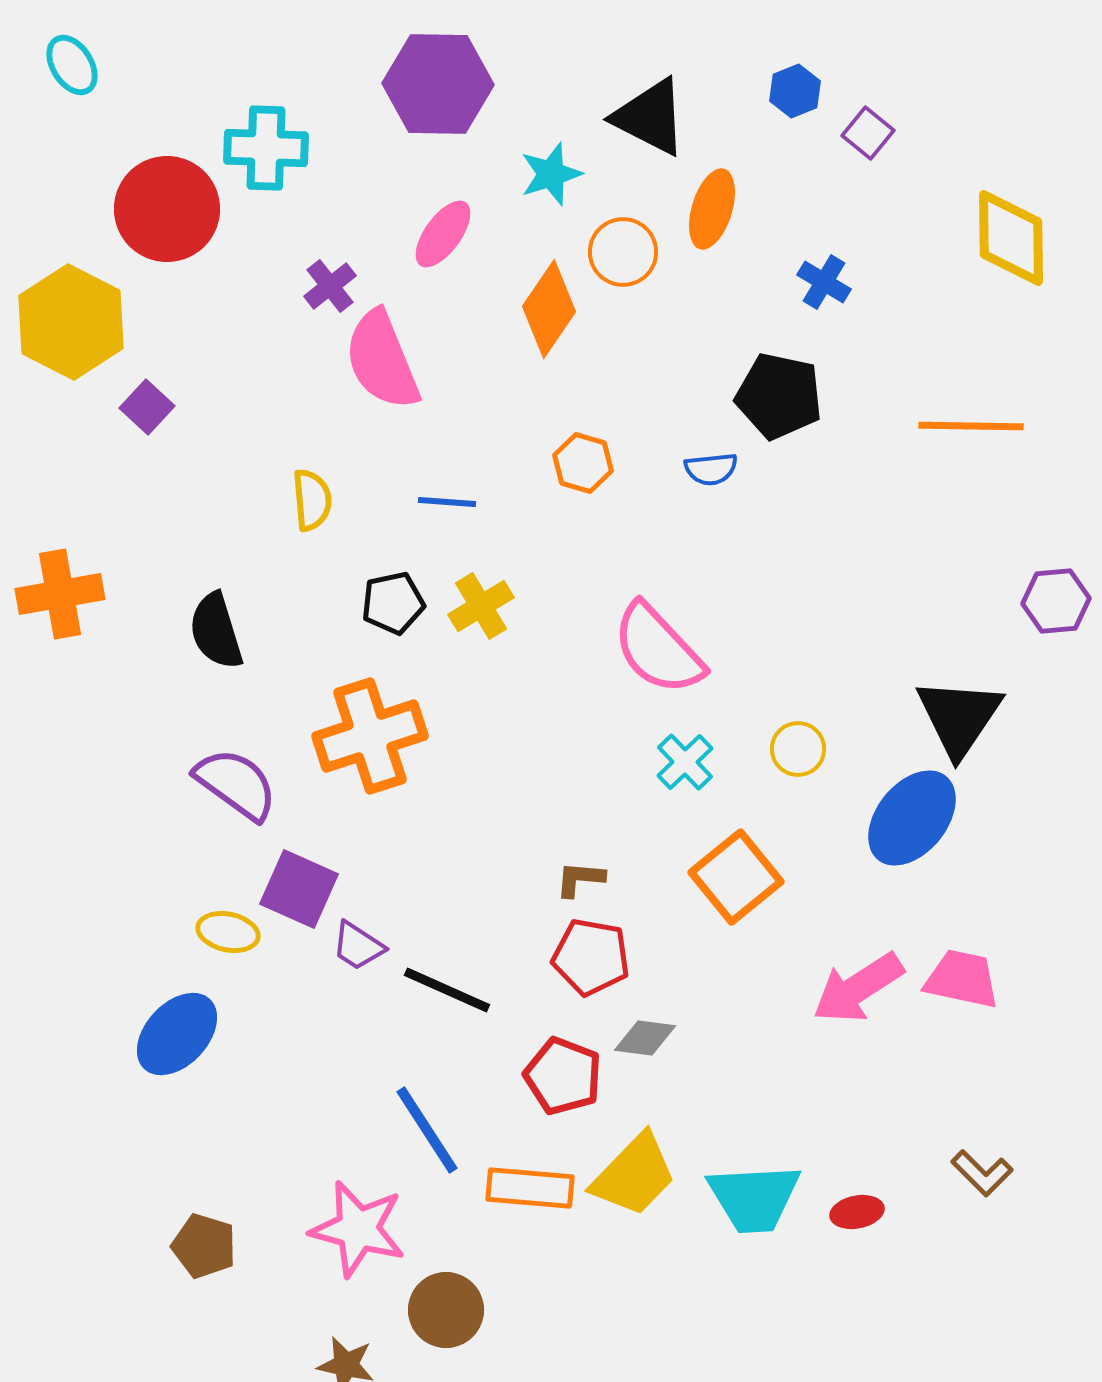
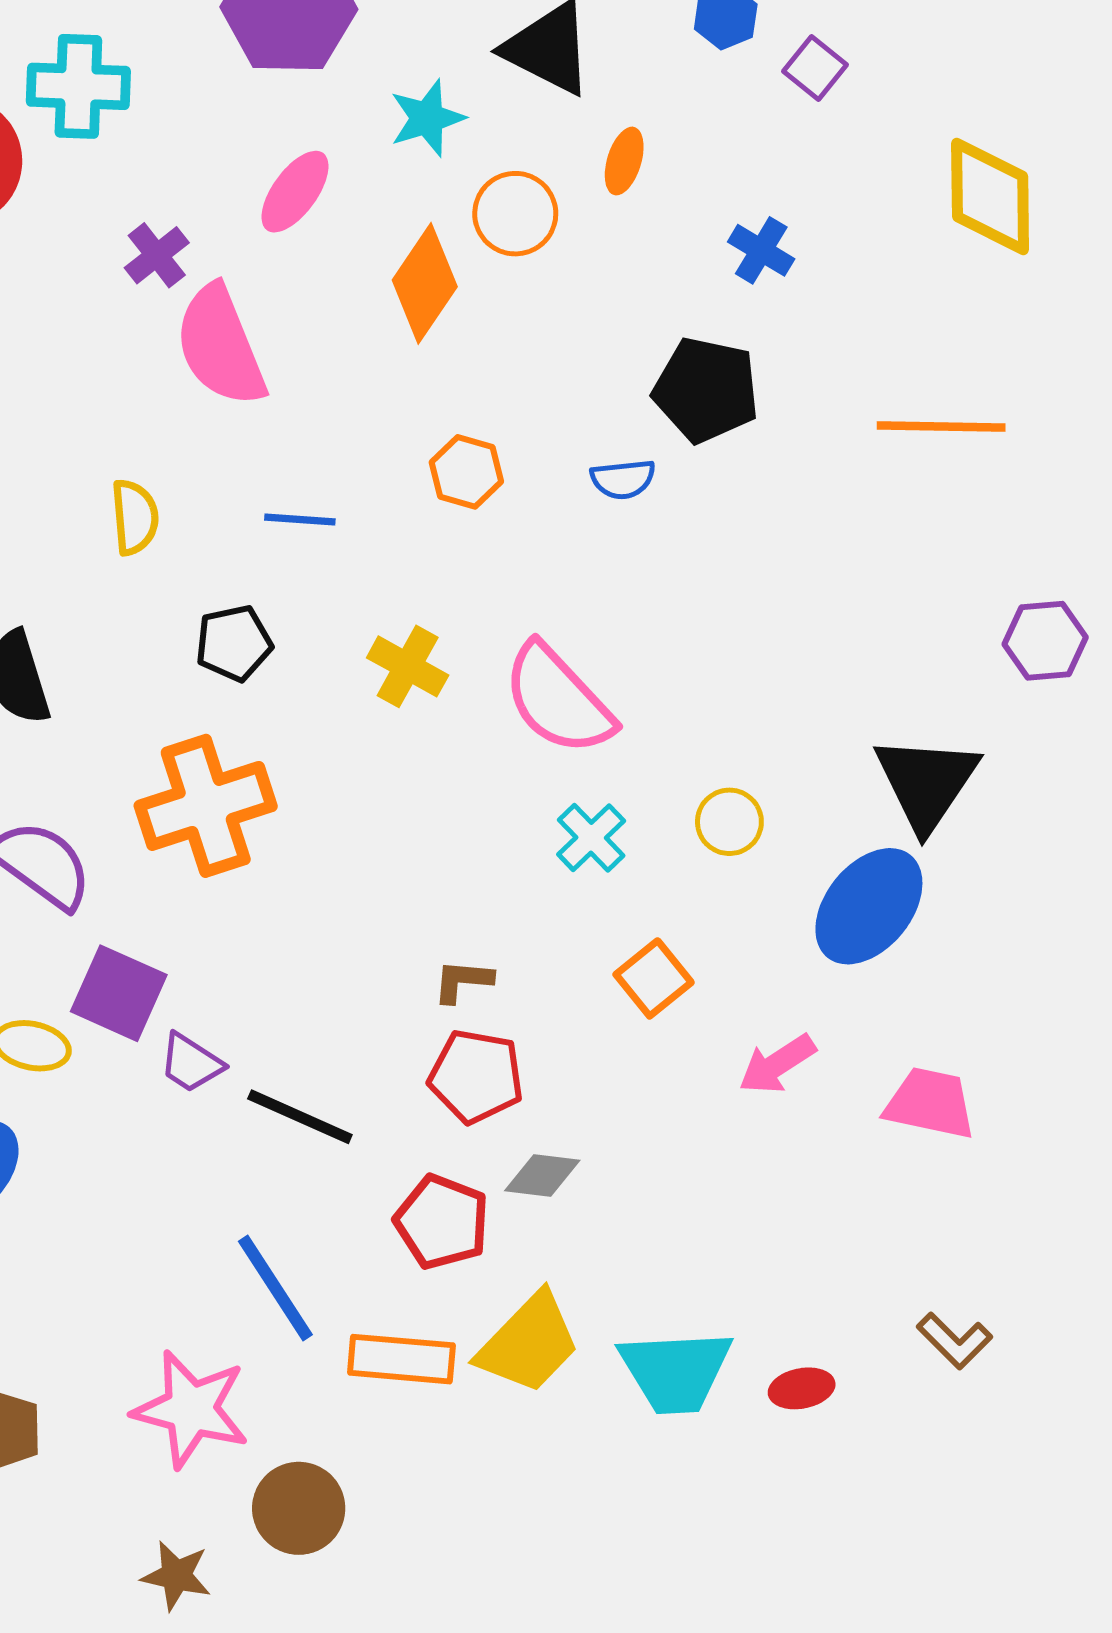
orange ellipse: (712, 209) -> (624, 161), size x0.7
yellow cross: (481, 606) -> (408, 666), moved, turned -30
orange square: (736, 877) -> (654, 978), size x0.7
pink arrow: (858, 988) -> (777, 1064), moved, size x0.7

